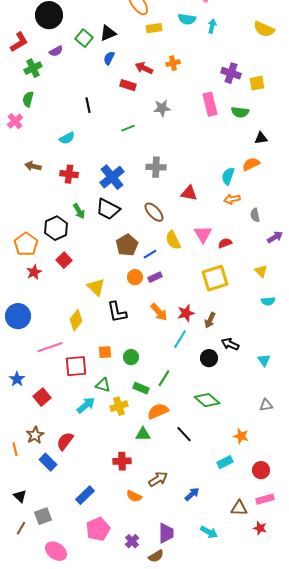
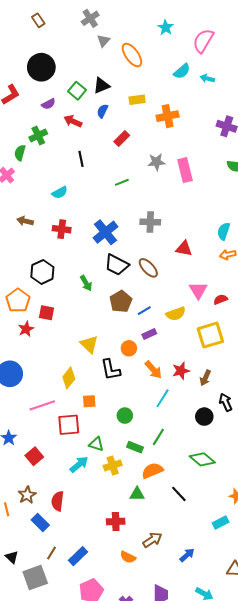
cyan semicircle: (187, 19) -> (182, 71), turned -48
cyan arrow: (212, 26) -> (207, 78), turned -88
yellow rectangle: (154, 28) -> (137, 100), moved
orange cross: (173, 63) -> (168, 116), size x1.5
green cross: (33, 68) -> (38, 135), moved
red arrow: (144, 68) -> (73, 121), moved
red rectangle: (128, 85) -> (122, 139), turned -63
pink rectangle: (210, 104) -> (185, 170), moved
black trapezoid: (108, 209) -> (117, 265), moved
green arrow: (79, 211) -> (86, 283), moved
black hexagon: (56, 228) -> (42, 272), moved
yellow semicircle: (173, 240) -> (176, 314), moved, turned -84
red square: (64, 260) -> (46, 313), moved, turned -35
orange circle: (135, 277) -> (129, 348), moved
cyan line: (180, 339) -> (163, 398), moved
black arrow: (230, 344) -> (226, 402), turned 42
orange square: (105, 352) -> (89, 401), moved
red semicircle: (65, 441) -> (58, 501), turned -30
gray square: (43, 516) -> (35, 577), size x1.4
brown line: (21, 528) -> (52, 553), moved

